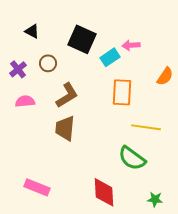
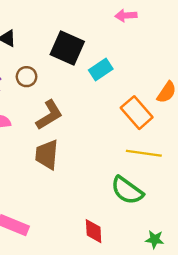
pink arrow: (131, 45) -> (126, 16), moved
orange rectangle: (122, 92) -> (137, 113), moved, turned -44
red diamond: (104, 192) -> (94, 231), size x0.7

